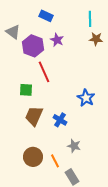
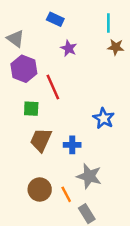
purple hexagon: (33, 46) -> (24, 69), moved
blue cross: (60, 120) -> (72, 145), turned -32
gray star: (74, 146) -> (89, 176), size x1.5

